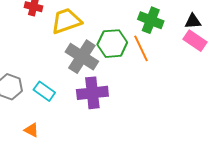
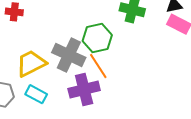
yellow trapezoid: (66, 21) -> (31, 63), moved
orange line: (141, 48) -> (98, 66), moved

